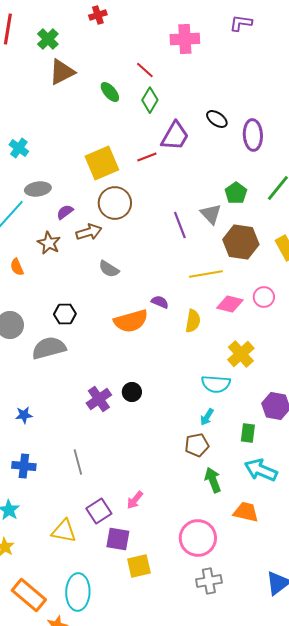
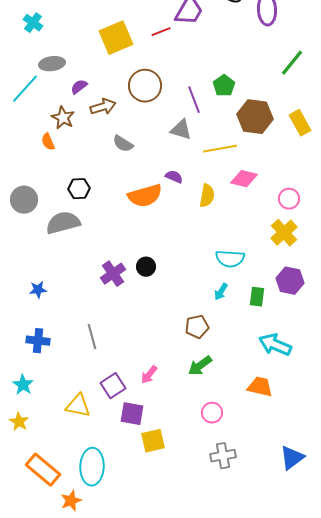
green pentagon: (236, 193) -> (224, 86), moved
brown circle: (115, 203) -> (145, 86), moved
gray triangle: (211, 214) -> (181, 130), moved, turned -30
orange semicircle: (17, 267) -> (48, 142), moved
pink circle: (264, 297) -> (289, 199), moved
yellow cross: (241, 354) -> (284, 233), moved
green rectangle: (248, 433) -> (257, 297), moved
brown pentagon: (197, 445) -> (197, 327), moved
green arrow: (213, 480) -> (200, 366), moved, turned -105
pink circle: (198, 538) -> (212, 413), size x0.6

